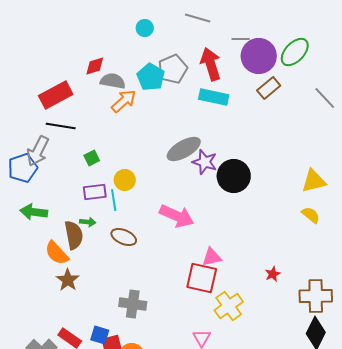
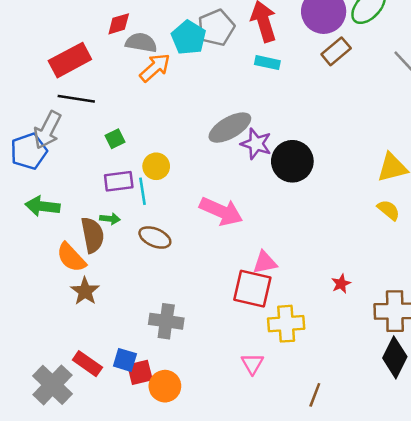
cyan rectangle: (214, 97) -> (267, 63), size x0.7
yellow cross: (229, 306) -> (286, 324), turned 32

